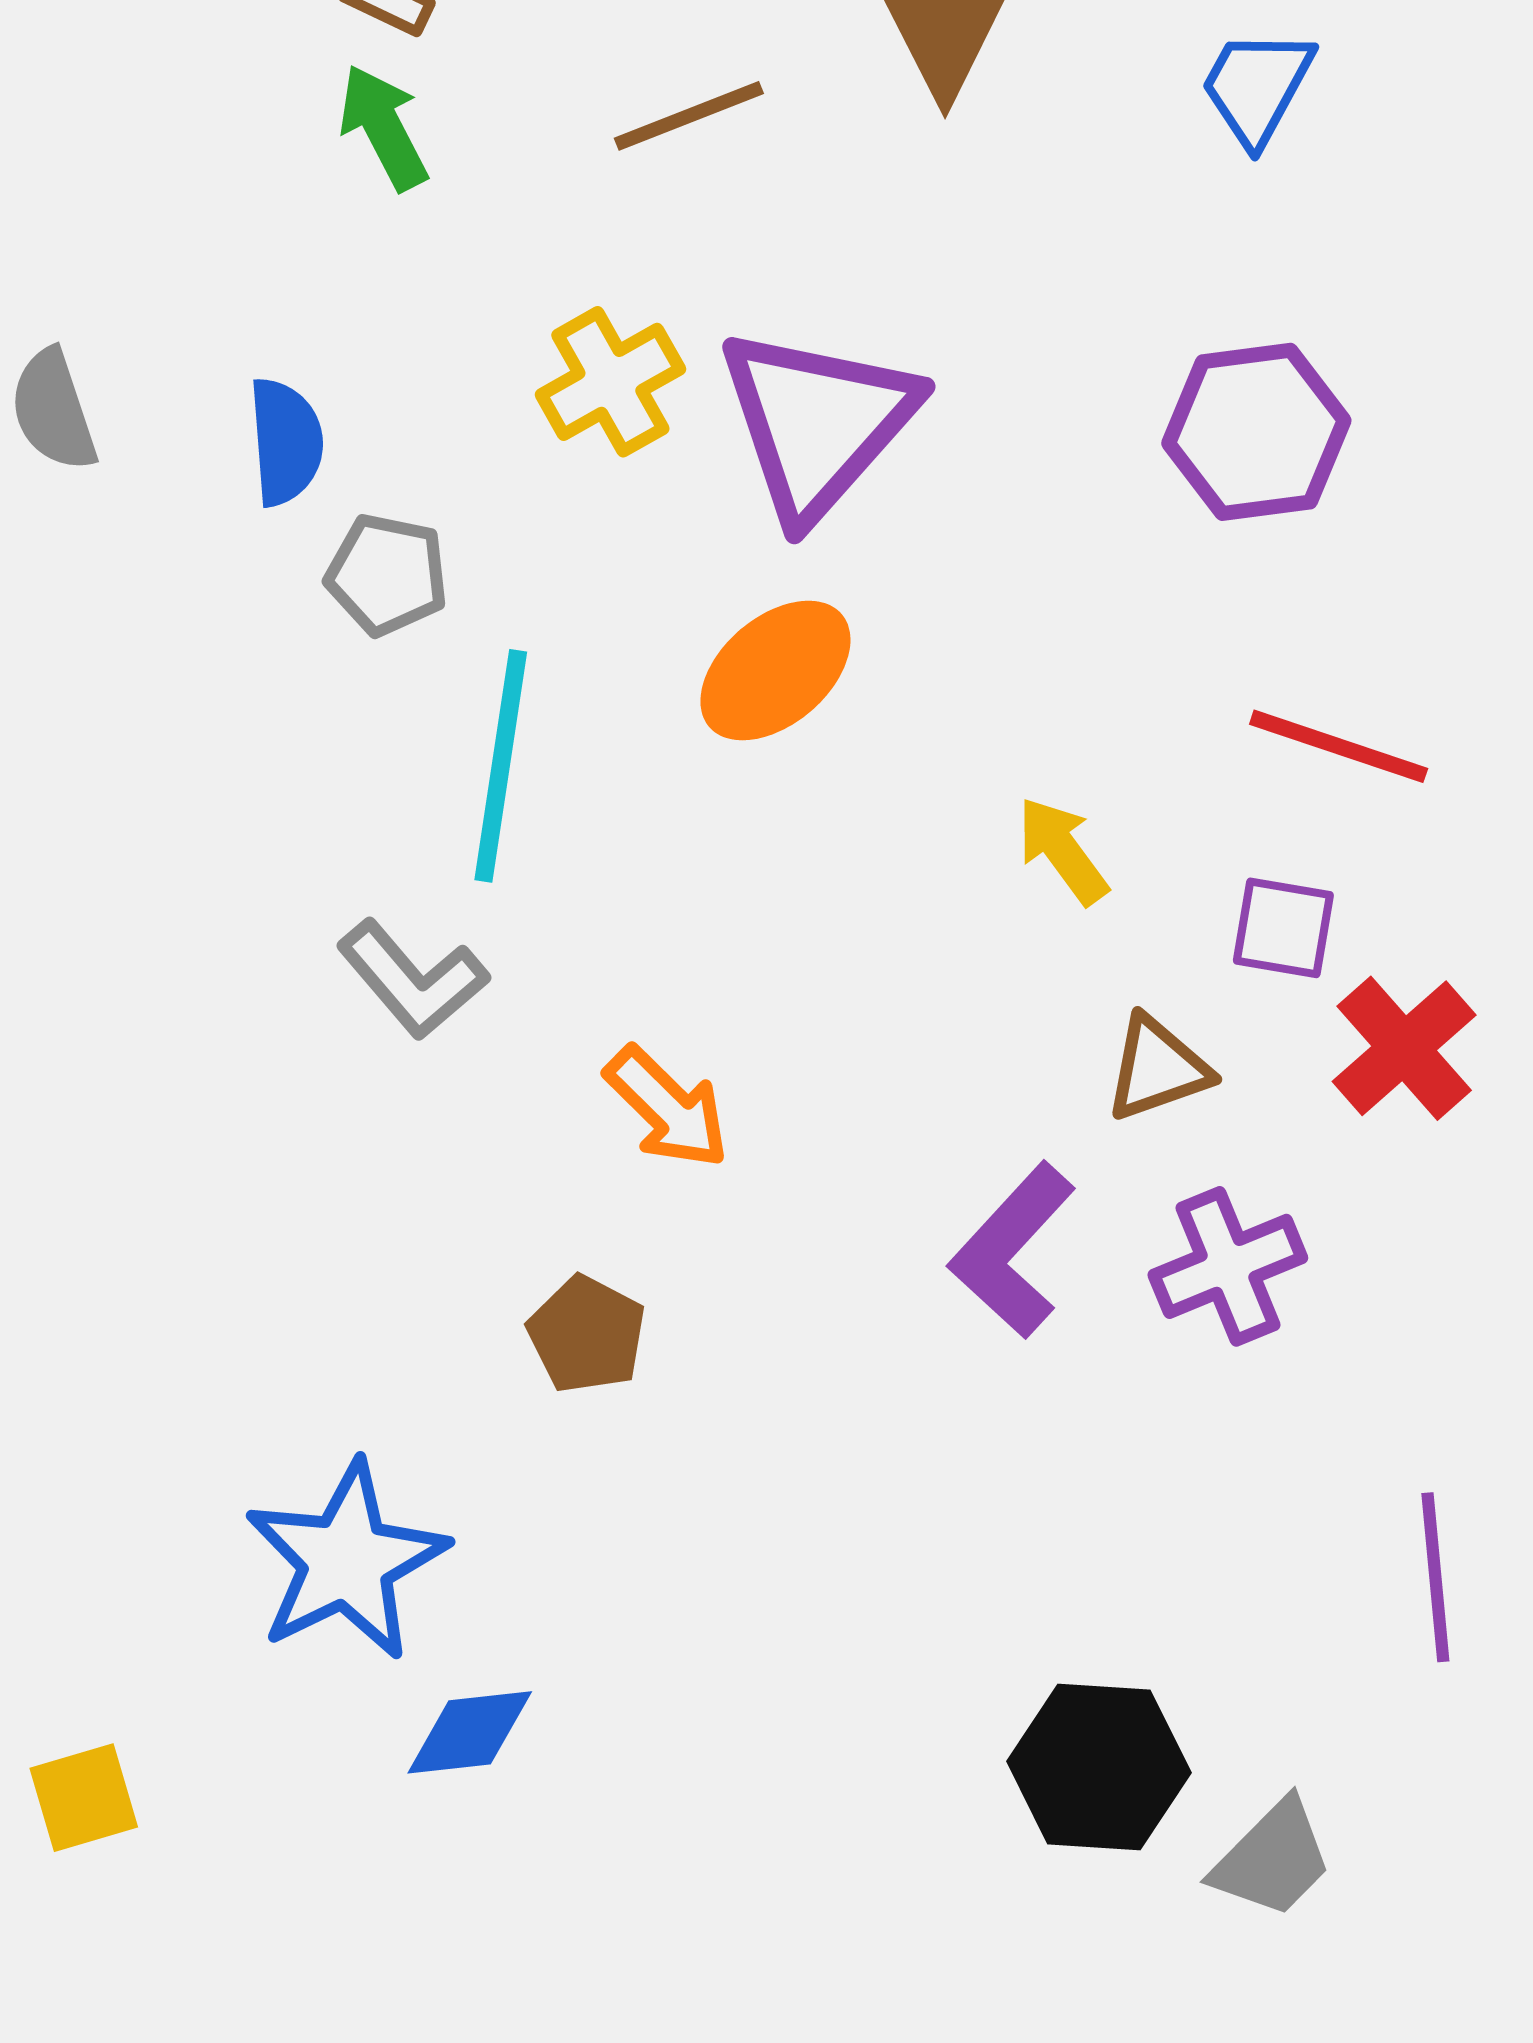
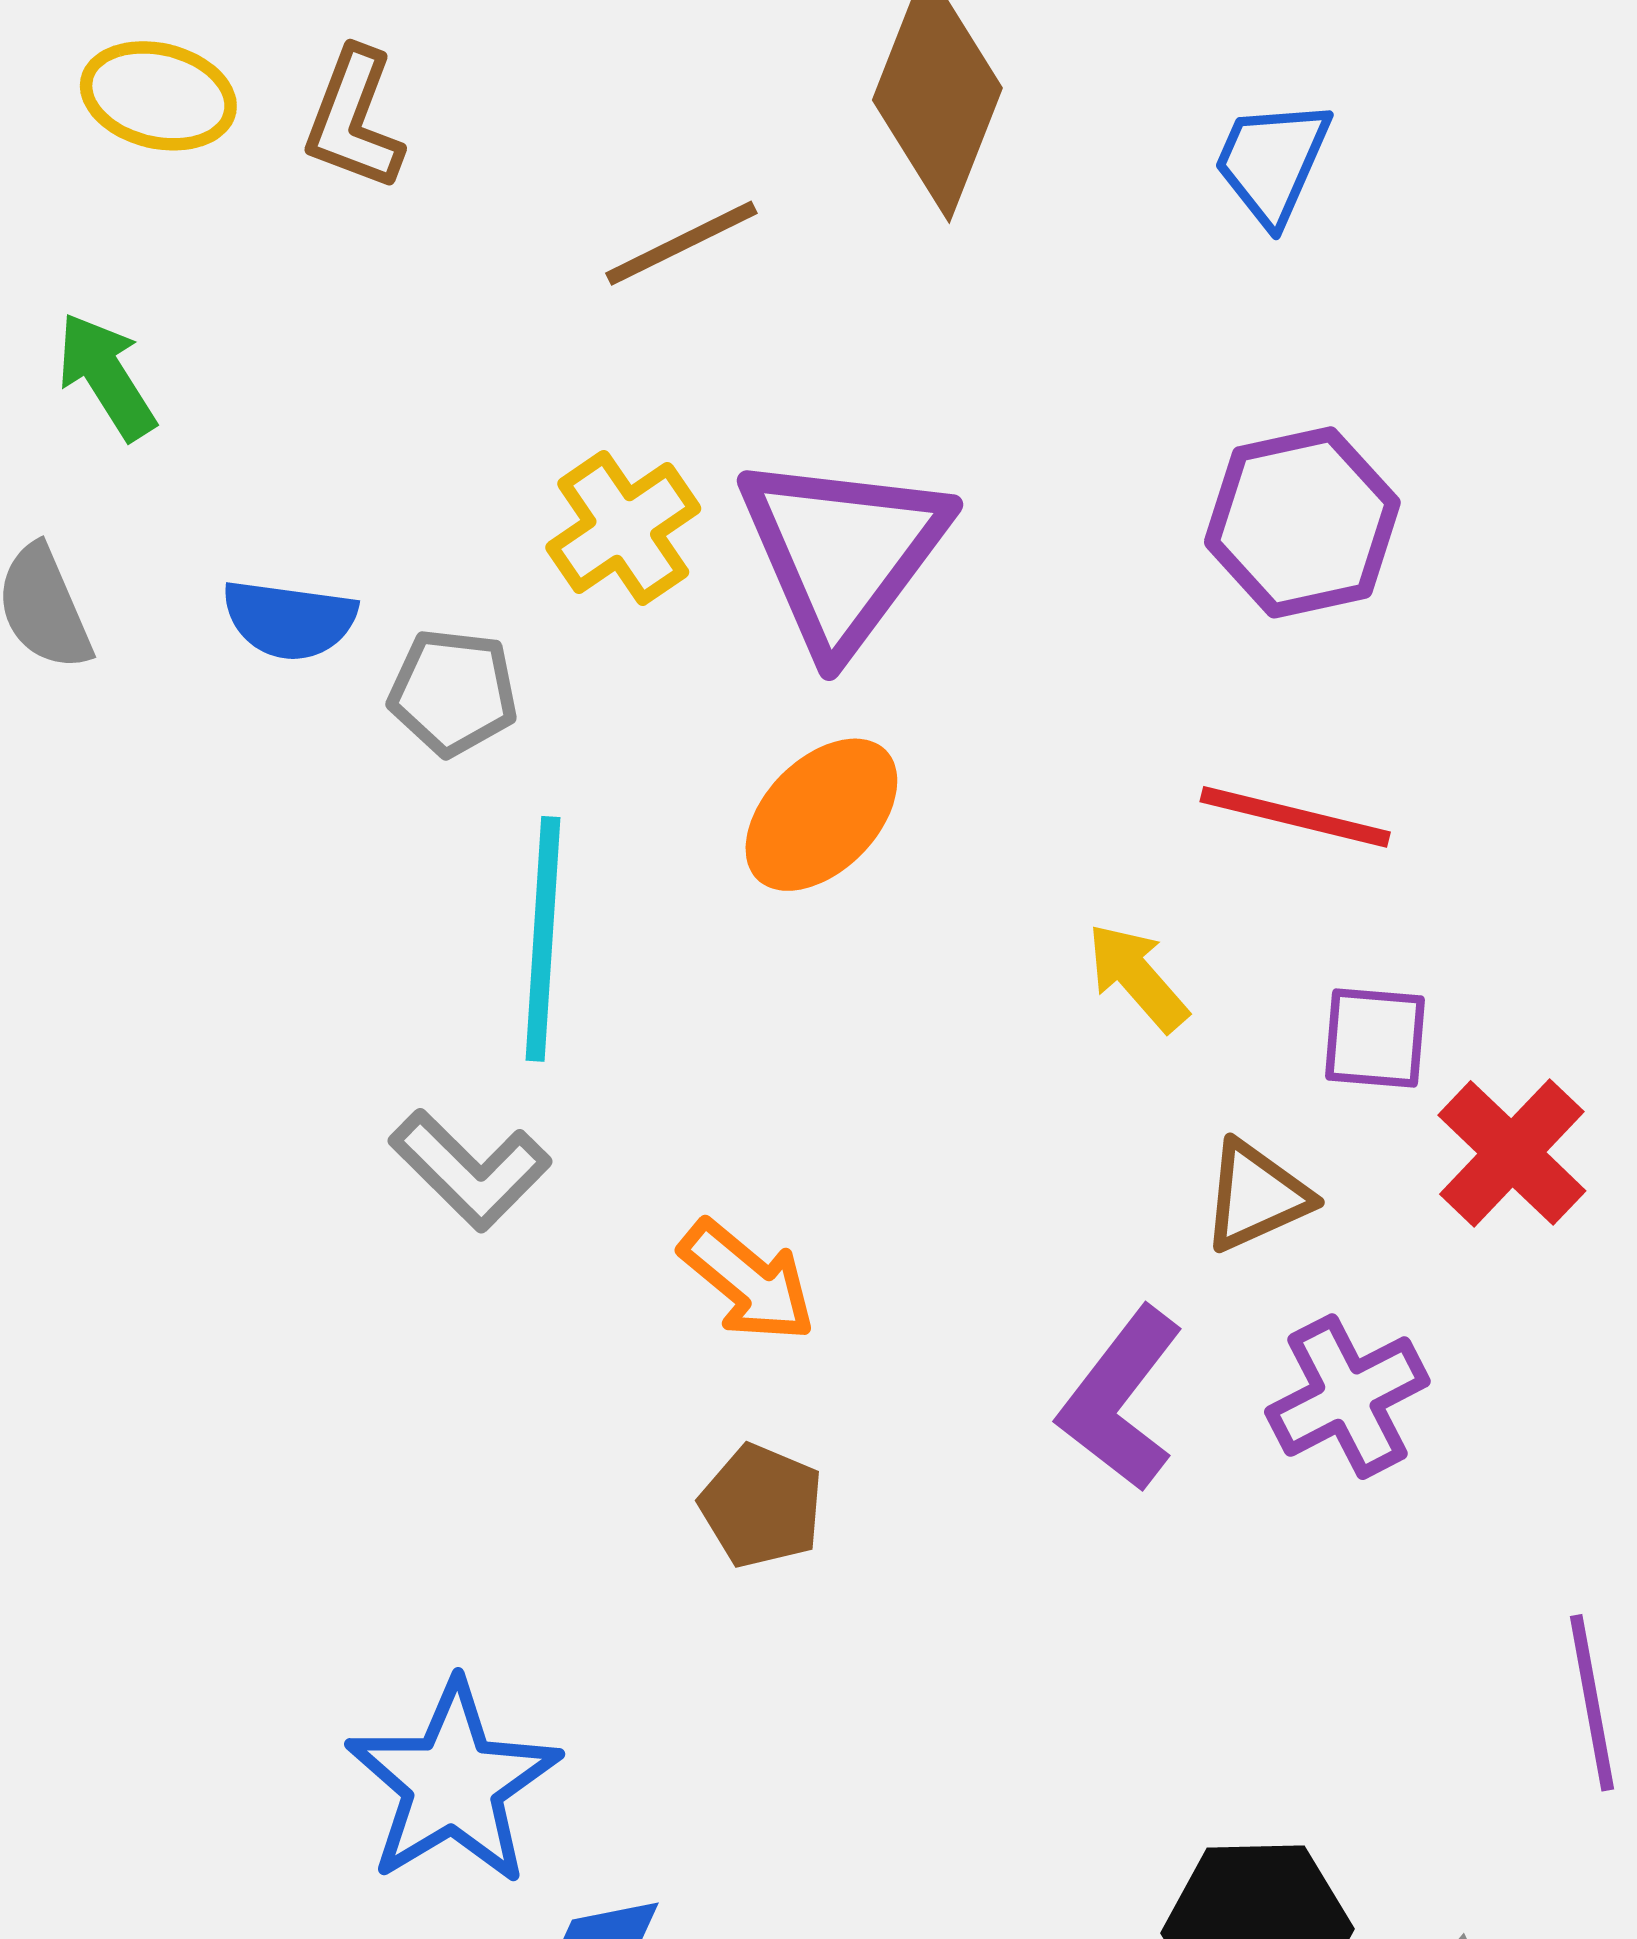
green arrow: (383, 127) -> (106, 376), moved
blue semicircle: (286, 442) -> (289, 620), turned 107
gray pentagon: (387, 575) -> (453, 692), moved
red line: (1339, 746) -> (1295, 817), moved
brown pentagon: (587, 1335) -> (762, 1506), moved

